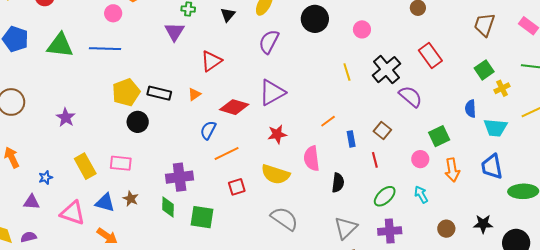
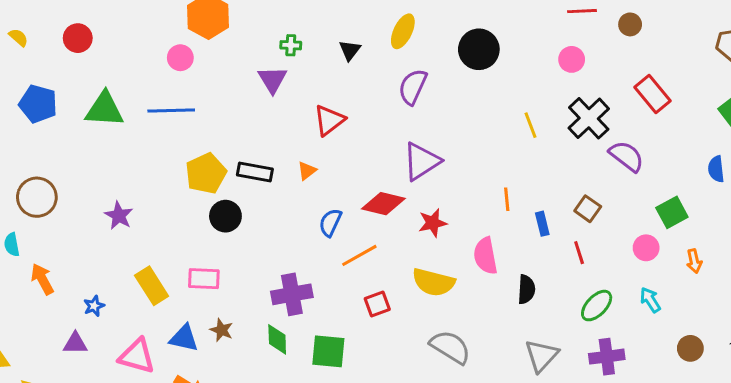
pink circle: (362, 29) -> (572, 59), moved
red diamond: (234, 107) -> (383, 204), moved
orange line: (328, 121) -> (507, 199), turned -56
orange arrow: (452, 170) -> (694, 261), size x0.7

